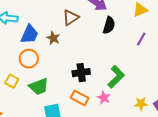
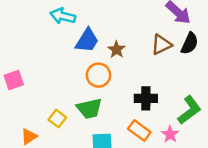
brown triangle: (71, 17) -> (161, 45), moved
orange circle: (29, 59) -> (98, 75), moved
yellow square: (12, 81) -> (57, 119), moved

